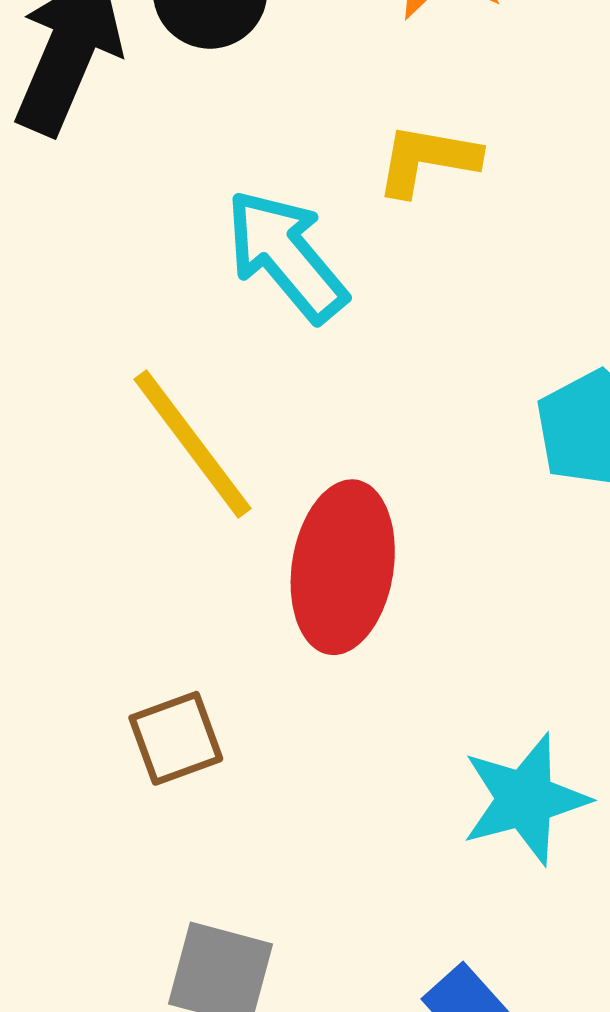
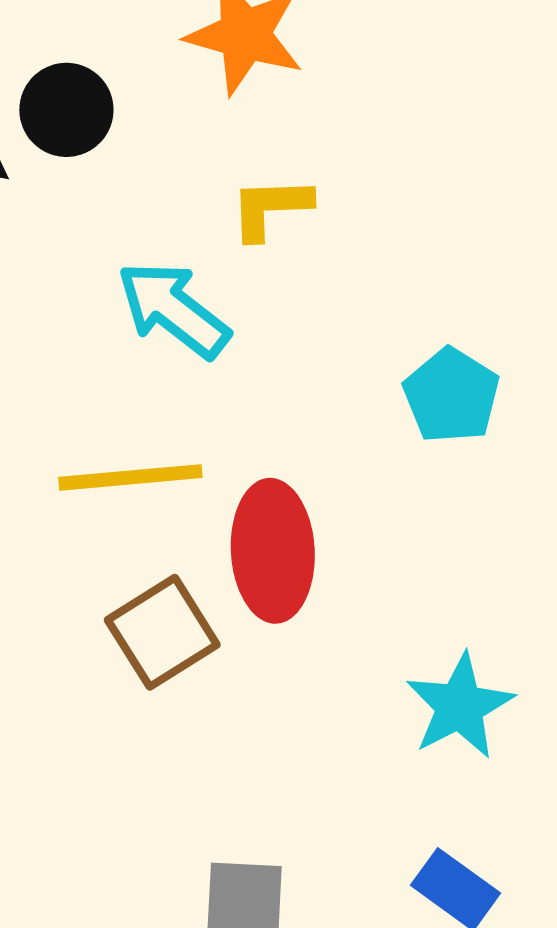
yellow line: (192, 444) -> (130, 477), turned -46
brown square: (176, 738) -> (162, 632), moved, size x1.4

